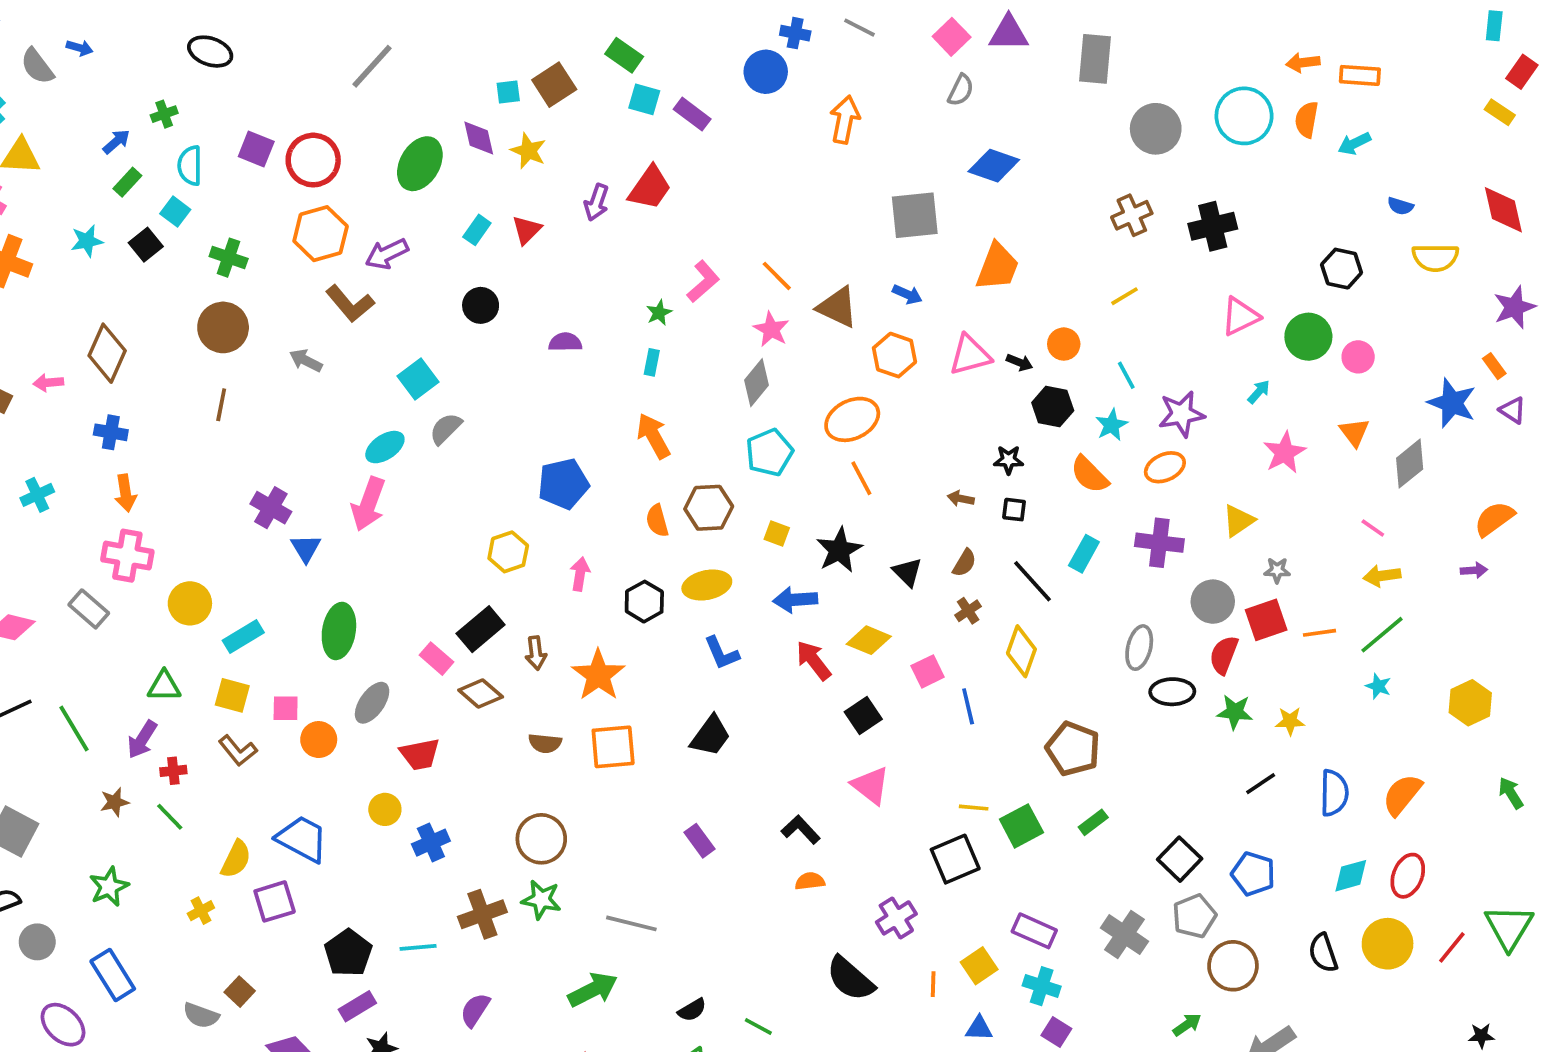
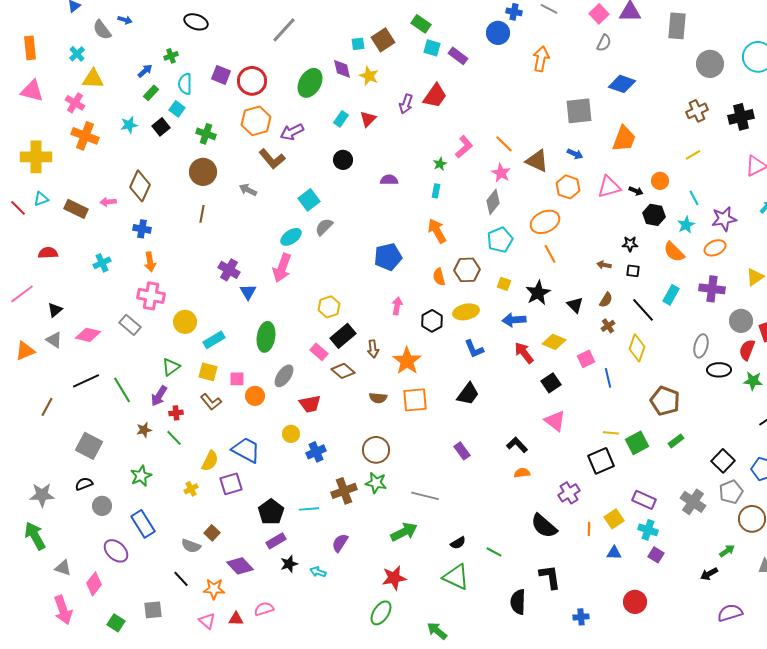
yellow hexagon: (508, 552) -> (329, 307), moved
green triangle: (164, 686) -> (171, 367), turned -36

